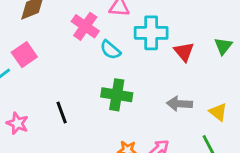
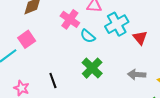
cyan cross: (151, 33) -> (117, 24), turned -30
green cross: (117, 95) -> (92, 68), turned 35

